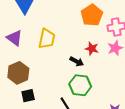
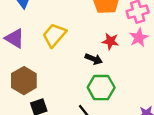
yellow trapezoid: (47, 39) -> (54, 35), turned -145

